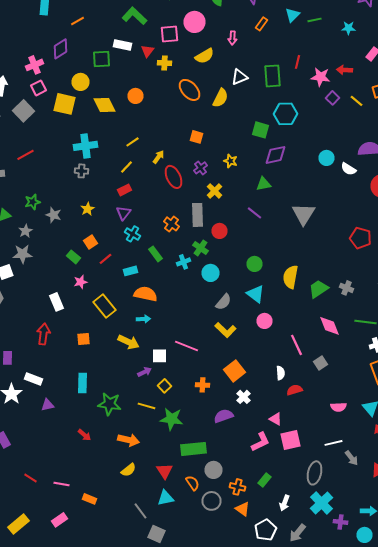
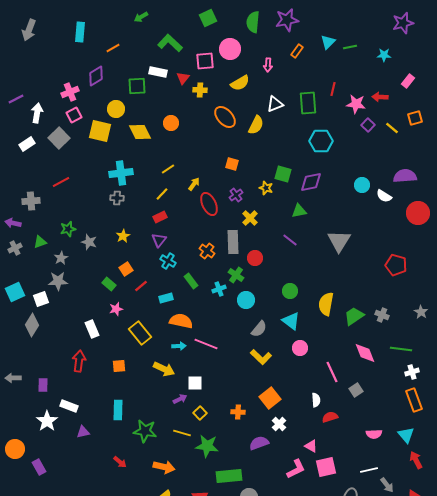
green square: (260, 130) -> (283, 174), moved
pink line: (186, 346) -> (206, 344), moved

